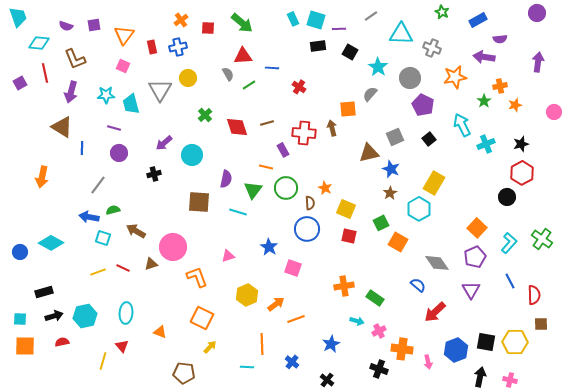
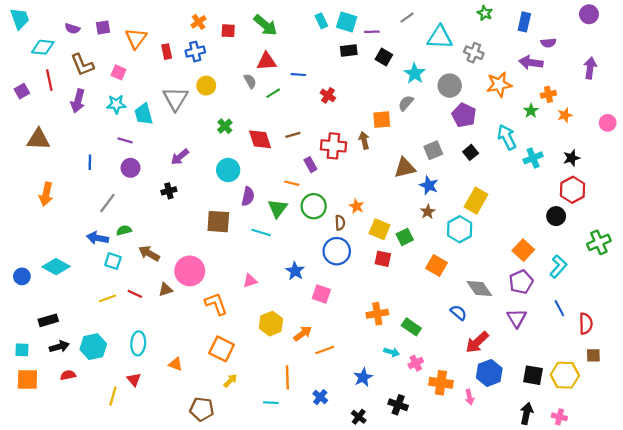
blue rectangle: (478, 20) -> (524, 22), turned -48
pink square: (123, 66) -> (118, 72), moved
brown triangle: (62, 127) -> (38, 139), moved, turned -30
cyan circle: (192, 155) -> (228, 170), moved
green square: (381, 223) -> (405, 237), moved
green cross: (542, 239) -> (599, 242), moved, turned 30
blue hexagon: (456, 350) -> (489, 373), moved
black cross: (379, 369) -> (398, 405), moved

